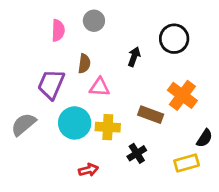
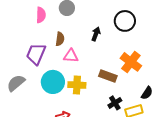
black cross: (137, 153) -> (115, 103), moved

